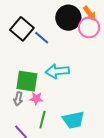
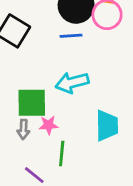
blue line: (42, 38) -> (71, 36), moved, turned -35
cyan trapezoid: (73, 120) -> (107, 126), moved, turned -70

